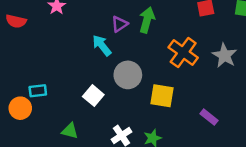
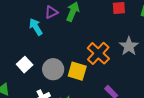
orange cross: (183, 53) -> (98, 53), moved
gray circle: (128, 75) -> (53, 69), moved

